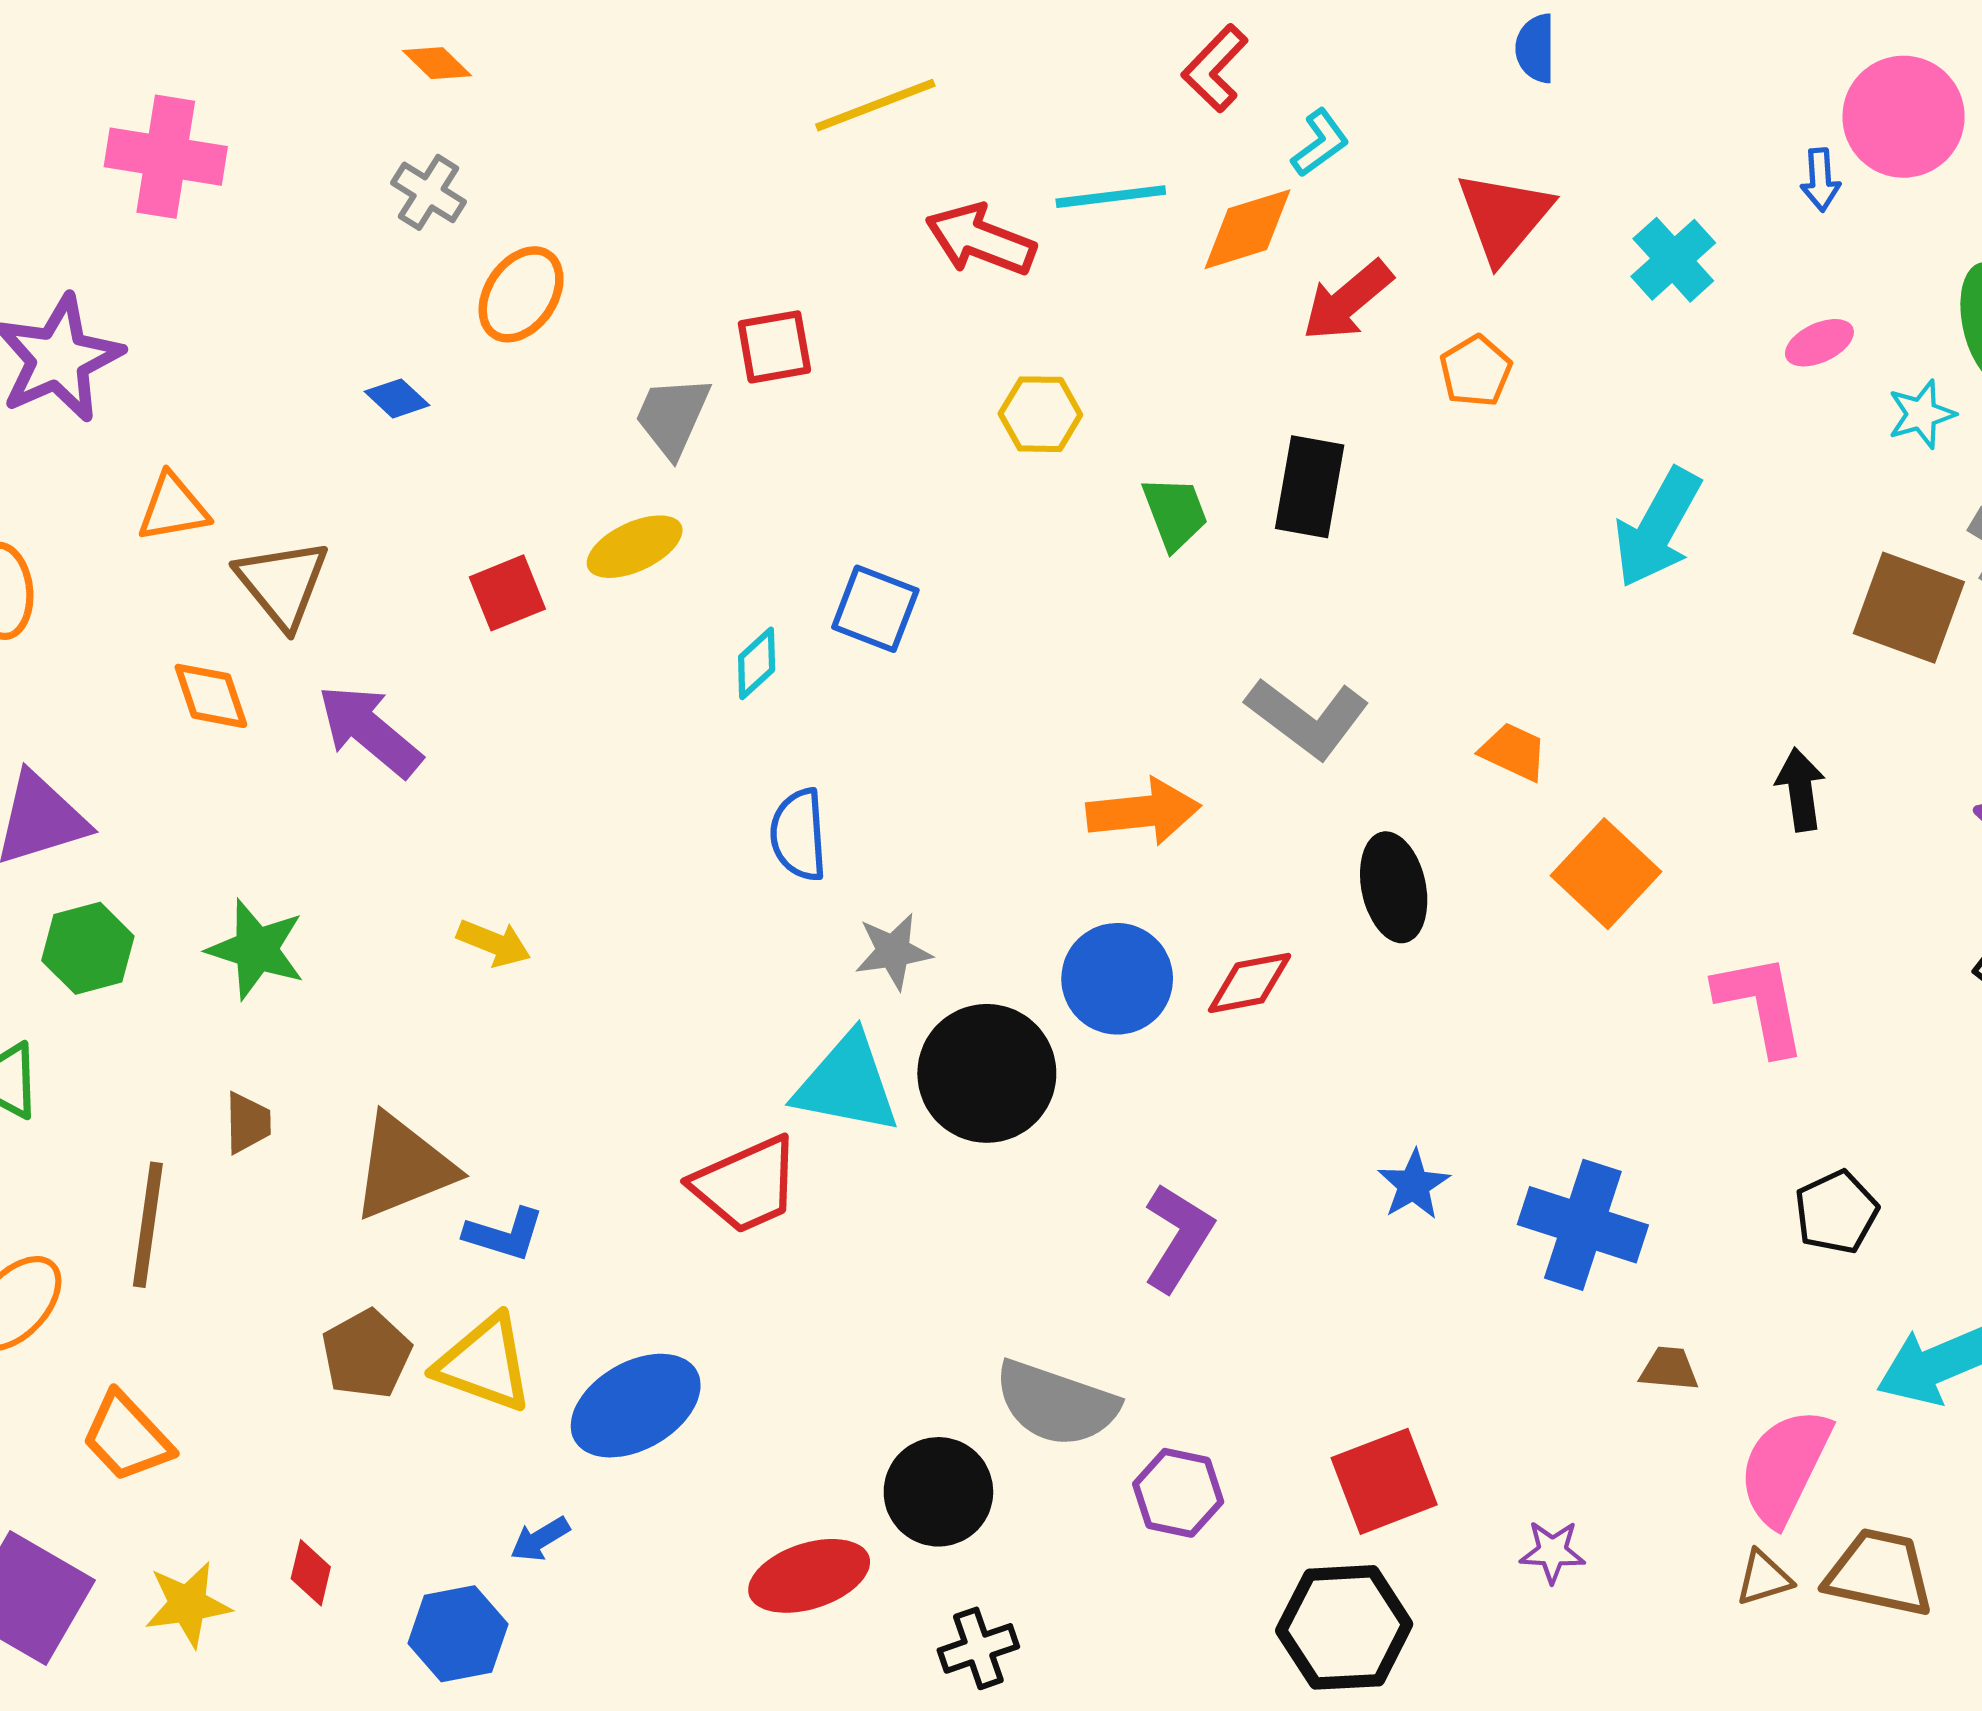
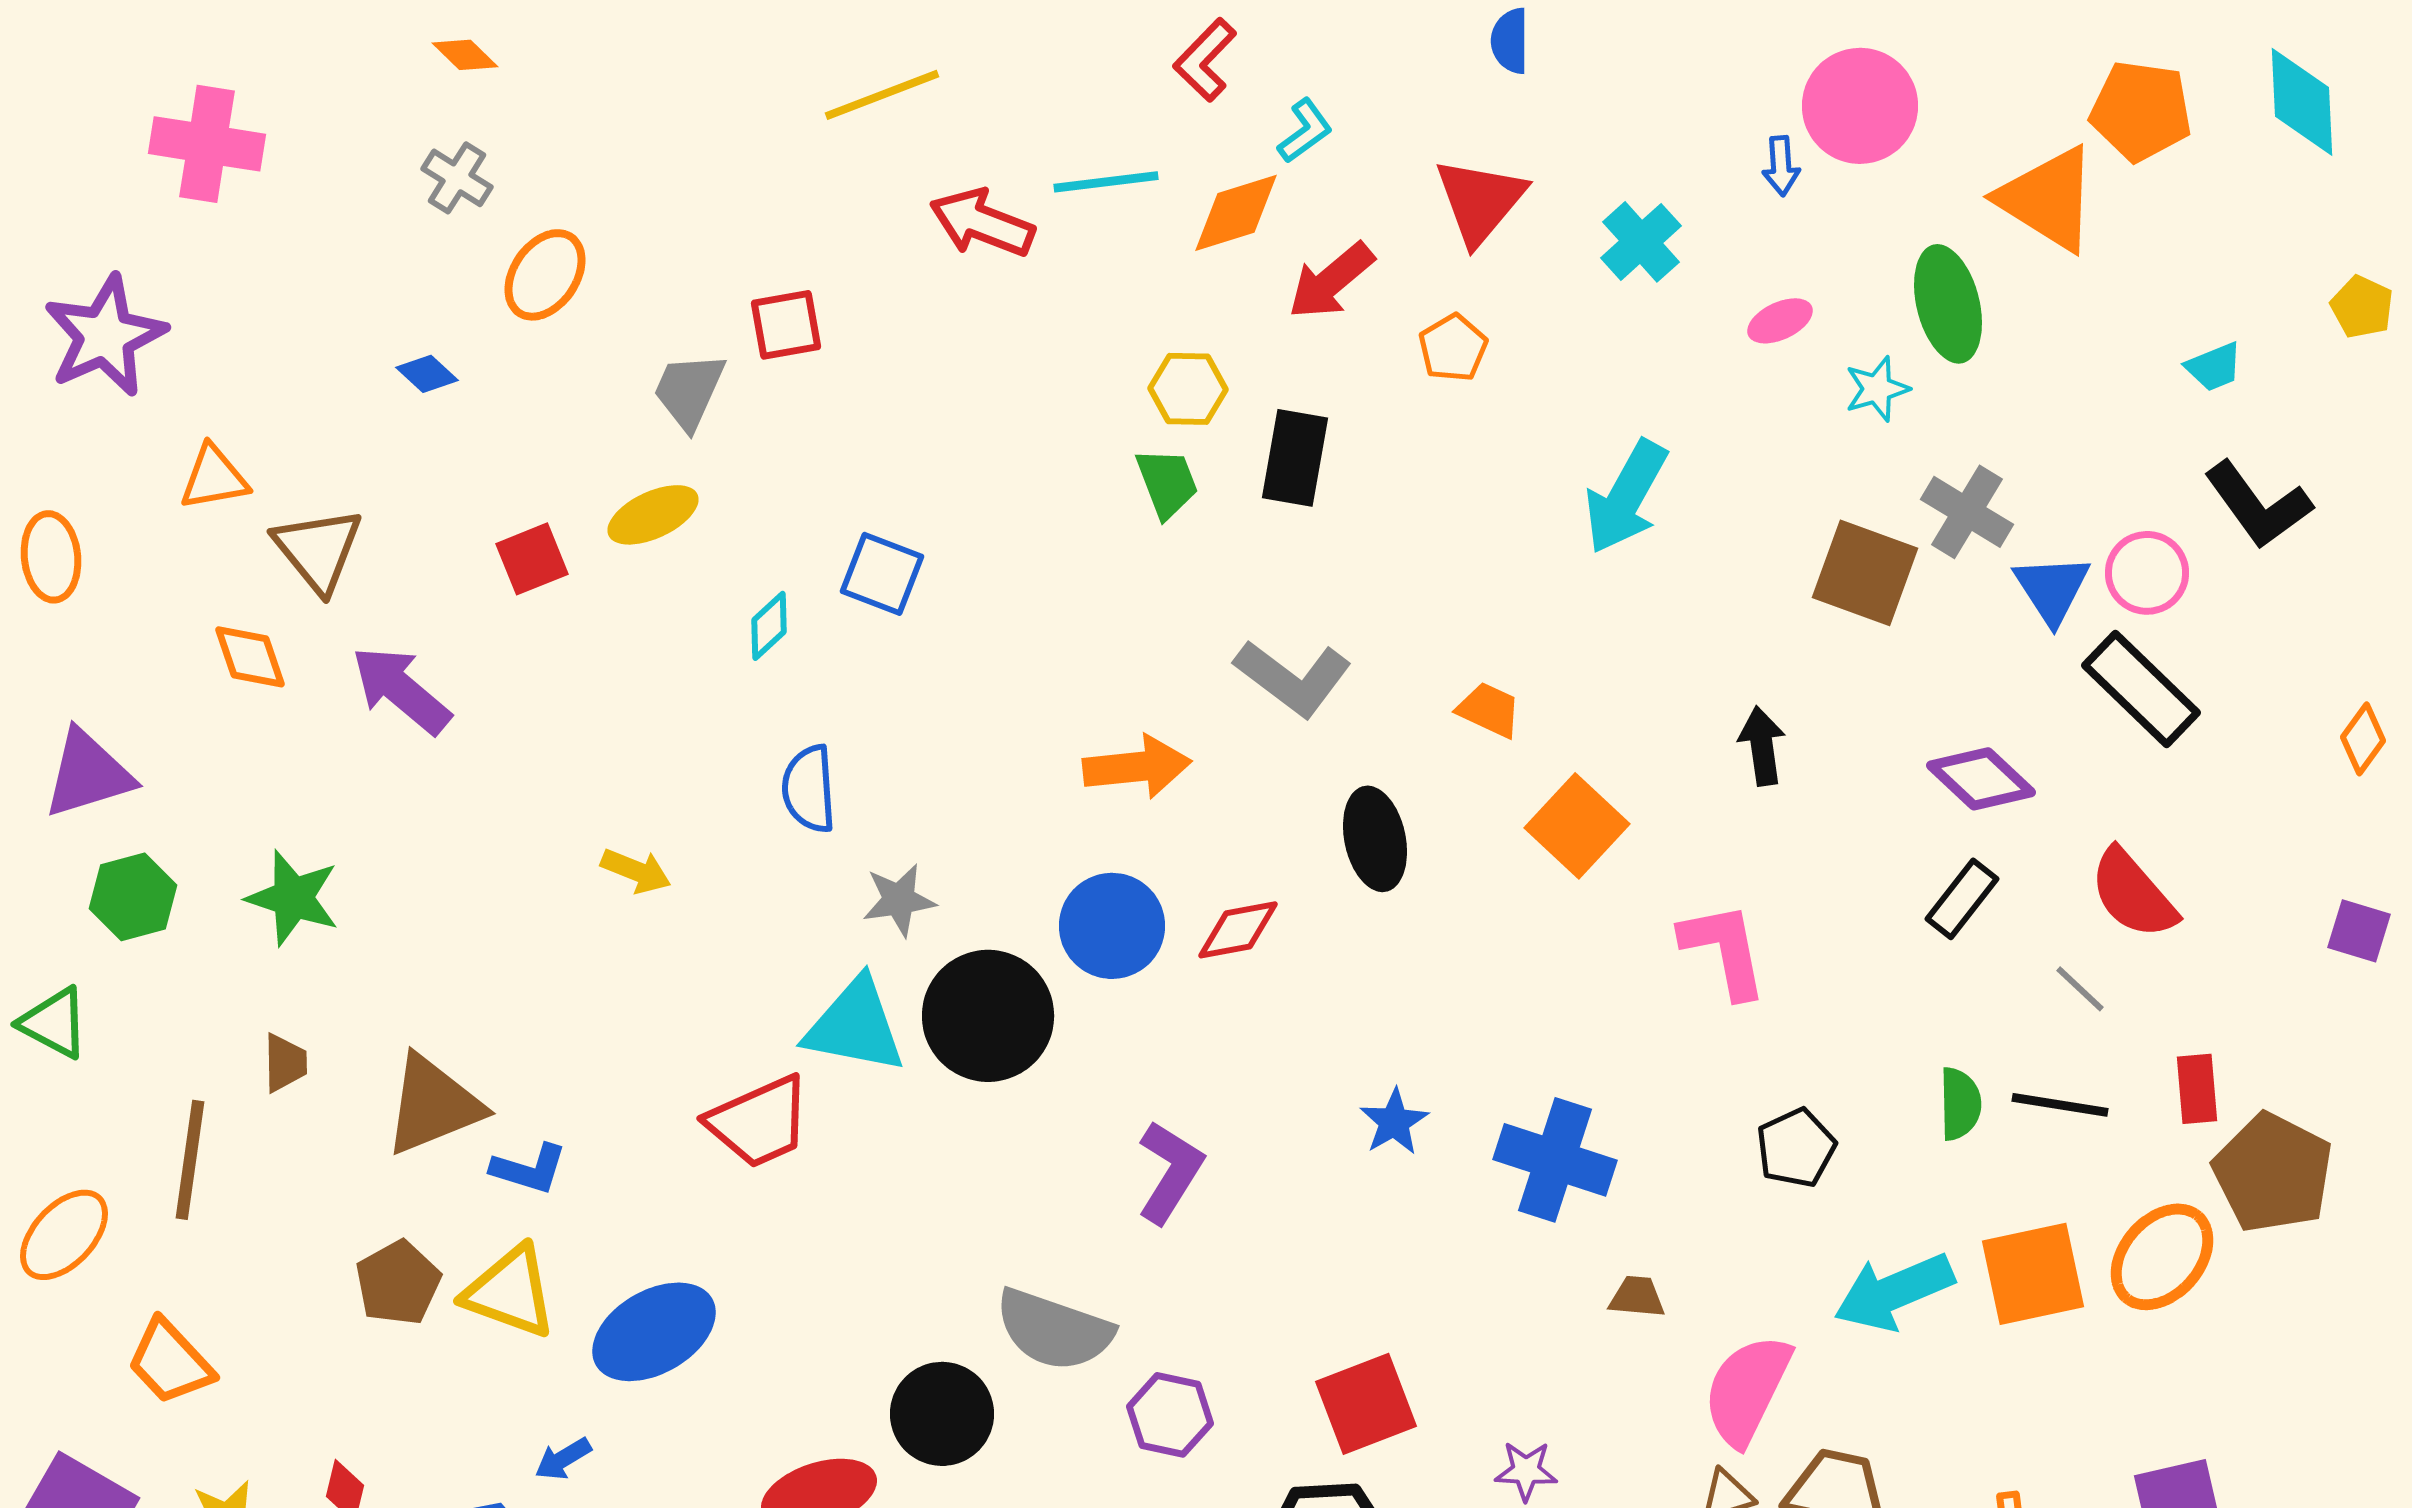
yellow hexagon: (1040, 414) -> (1188, 389), moved
yellow arrow: (494, 943) -> (636, 871), moved

